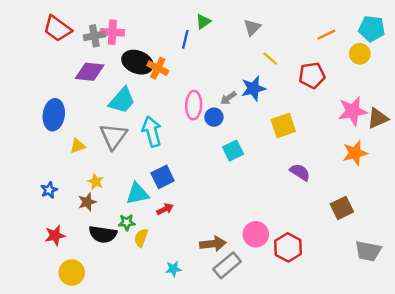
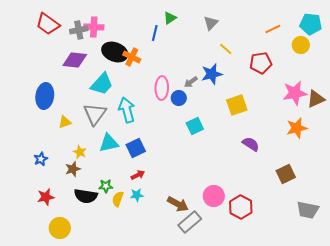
cyan triangle: (137, 194) -> (109, 143), moved
brown arrow: (213, 244) -> (178, 204), turned 35
cyan star: (173, 269) -> (137, 195), moved

